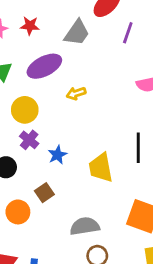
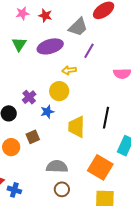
purple line: (128, 33) -> (89, 51), moved
yellow circle: (25, 110) -> (59, 91), moved

